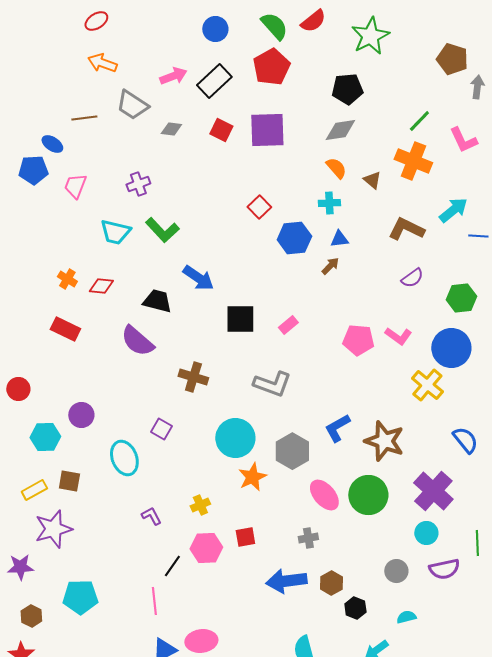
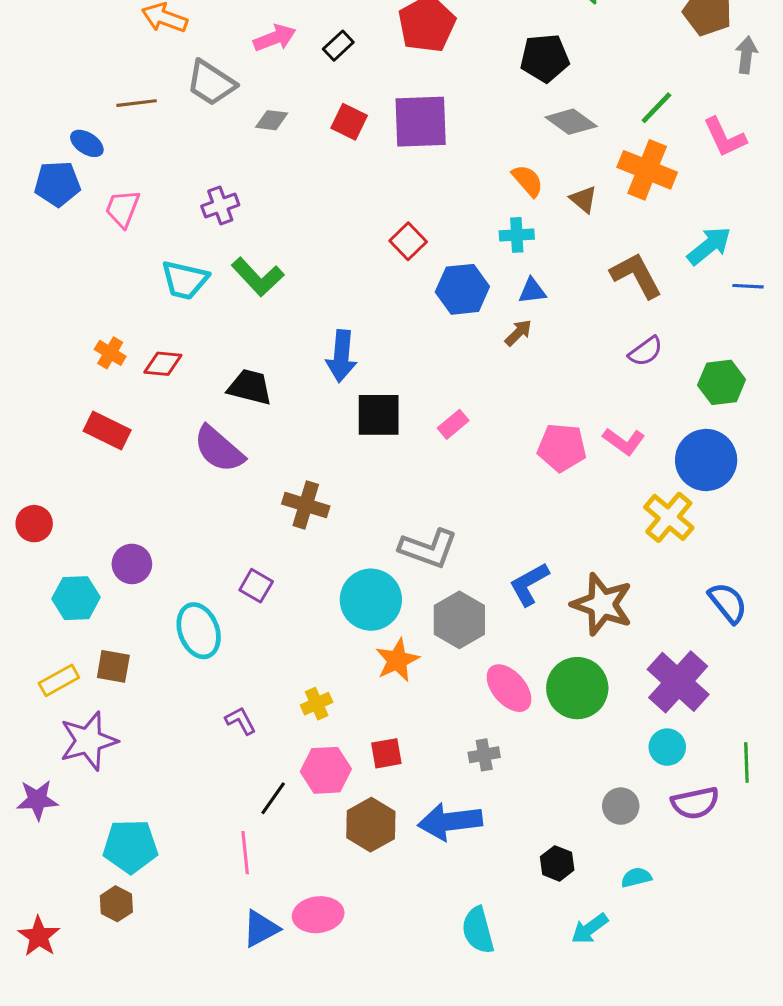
black rectangle: (214, 81) -> (338, 46), size x0.6
gray diamond: (340, 130) -> (571, 122), moved, turned 44
brown L-shape: (406, 229) -> (636, 275), turned 36
blue arrow: (198, 278) -> (341, 356), moved, turned 60
gray L-shape: (272, 384) -> (428, 548), moved
brown hexagon: (331, 583) -> (371, 825), moved, size x1.4
brown hexagon: (31, 616) -> (116, 904), moved

